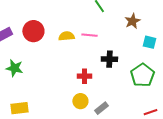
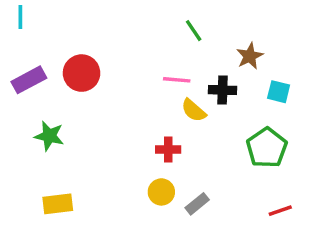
yellow semicircle: (66, 36) -> (194, 110), moved, turned -133
black cross: (109, 59) -> (223, 90), moved

